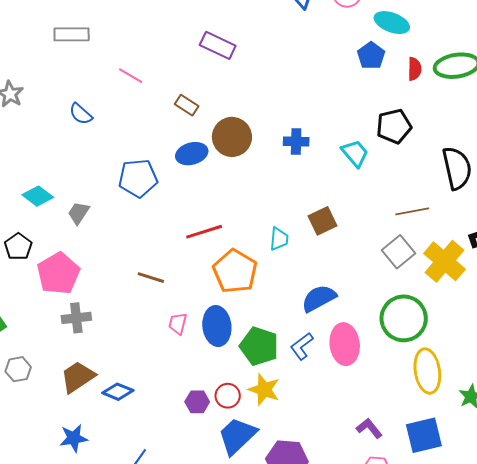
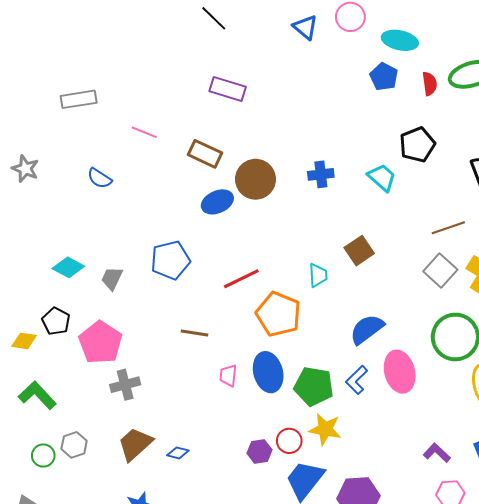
brown rectangle: (187, 105) -> (205, 154), size x1.4
blue pentagon: (138, 178) -> (170, 260), moved
blue diamond: (118, 392) -> (178, 453), size x0.7

